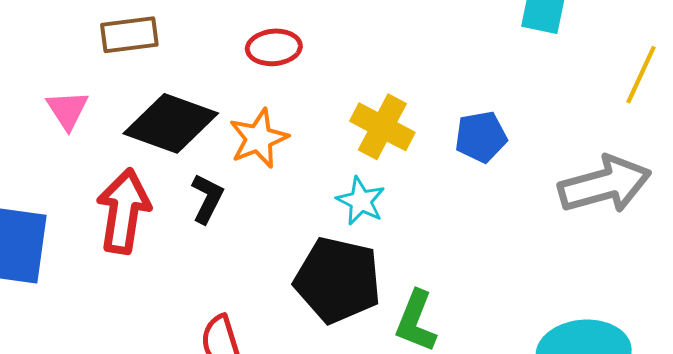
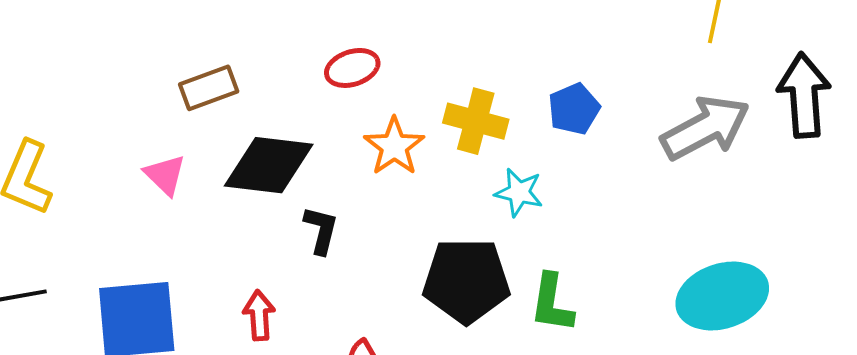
orange star: (259, 138) -> (394, 146), moved
cyan star: (361, 201) -> (519, 192), moved
red arrow: (124, 211) -> (259, 315), moved, size x0.6

